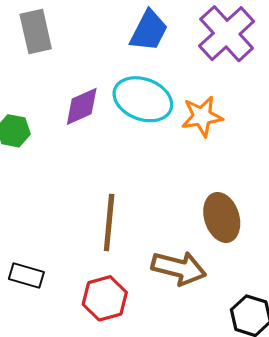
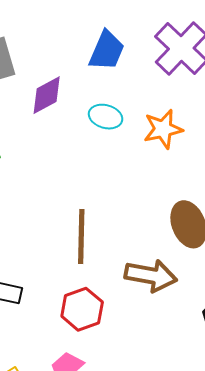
cyan ellipse: (143, 99) -> (106, 117), size x0.6
purple diamond: (82, 106) -> (47, 95), moved

